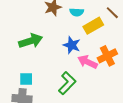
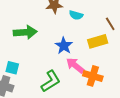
yellow rectangle: (93, 26) -> (98, 41), moved
orange cross: (107, 56) -> (93, 76), moved, turned 30

